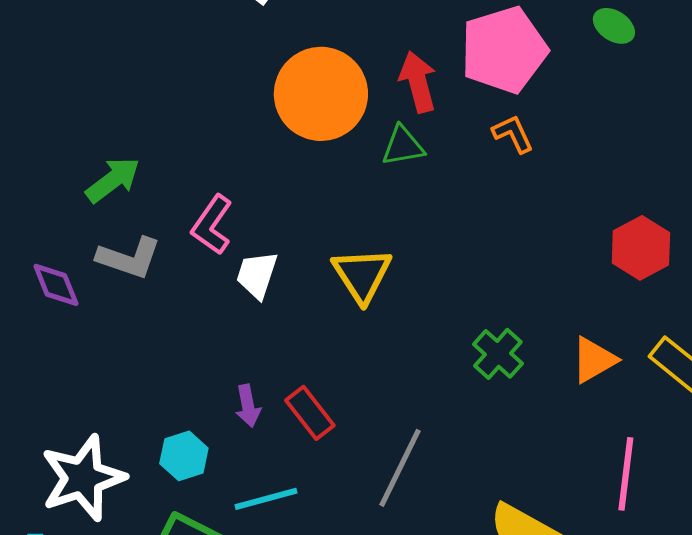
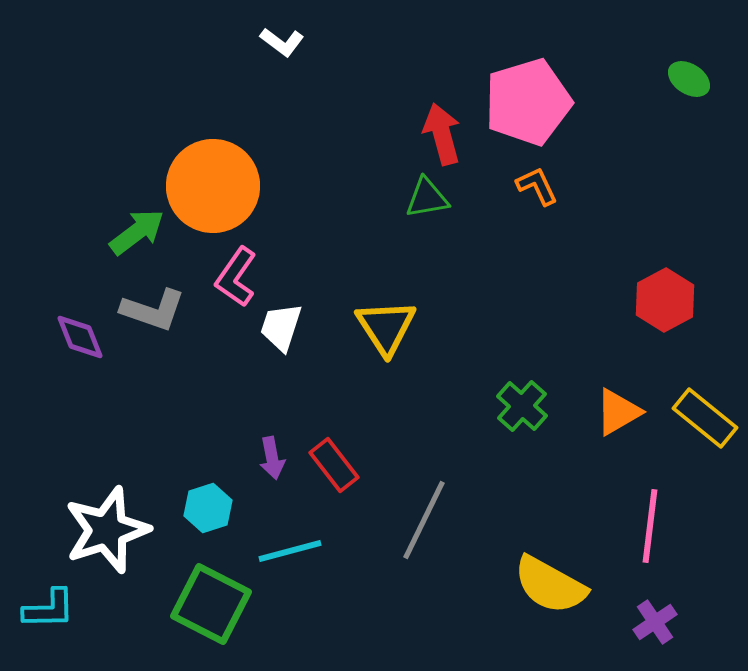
green ellipse: (614, 26) -> (689, 79), moved
orange circle: (321, 94) -> (213, 186), moved

